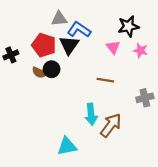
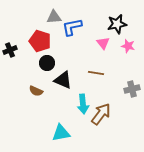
blue L-shape: (79, 30) -> (72, 27), turned -45
black triangle: (69, 45) -> (63, 80), moved, turned -42
brown semicircle: (39, 73) -> (36, 91), moved

